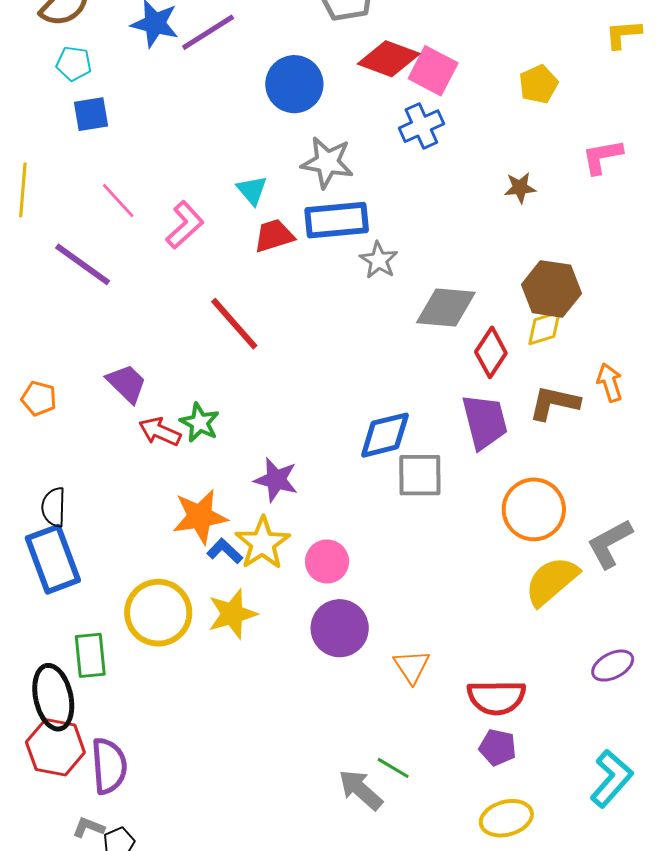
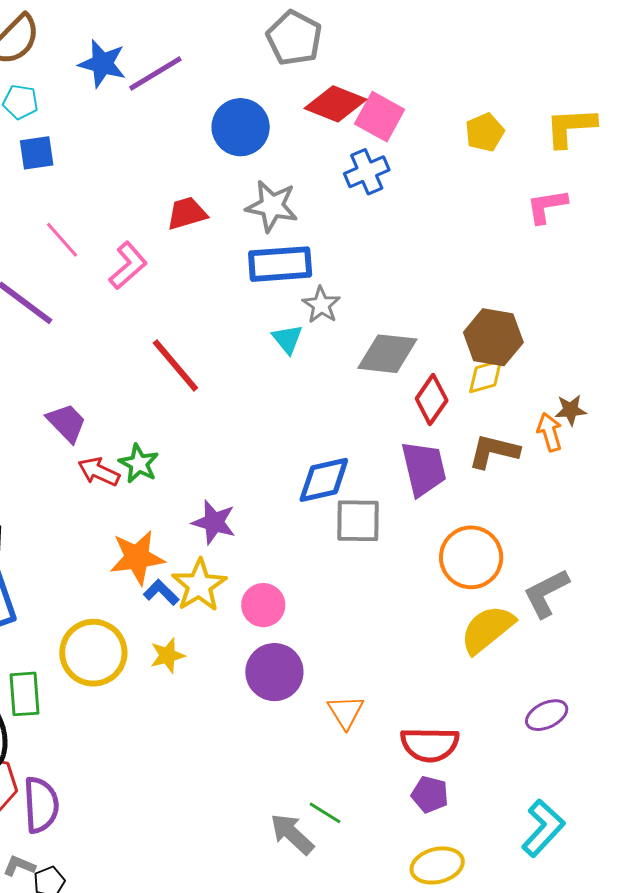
yellow L-shape: (623, 34) -> (571, 127), moved, size x1.4
brown star: (520, 188) -> (571, 410), moved
cyan triangle: (252, 190) -> (287, 339), moved
red trapezoid: (274, 236) -> (187, 213), moved
yellow star: (232, 614) -> (167, 655), size x0.7

